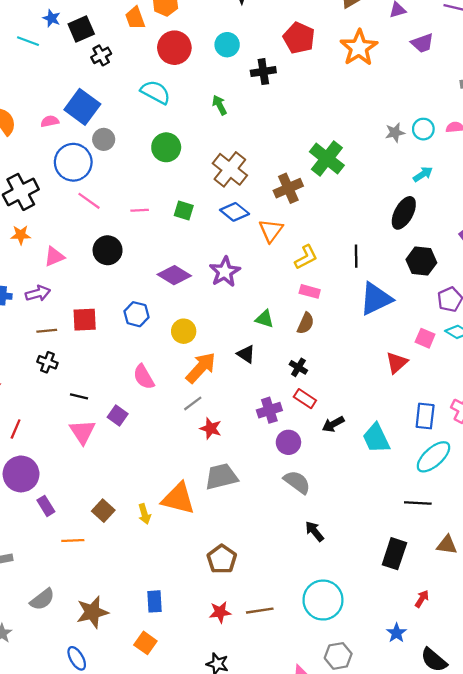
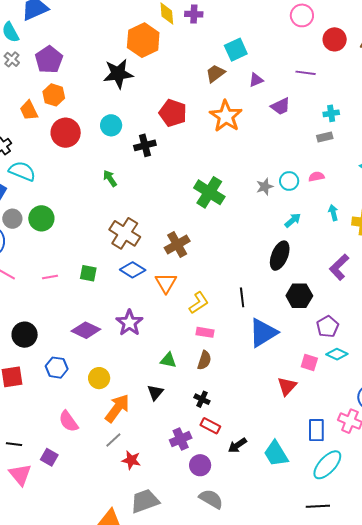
cyan semicircle: (155, 92) -> (22, 171), moved
green circle: (166, 147) -> (41, 218), moved
green cross: (327, 159) -> (209, 192), moved
black circle: (108, 250) -> (25, 335), moved
black triangle: (246, 354) -> (155, 392), turned 42

